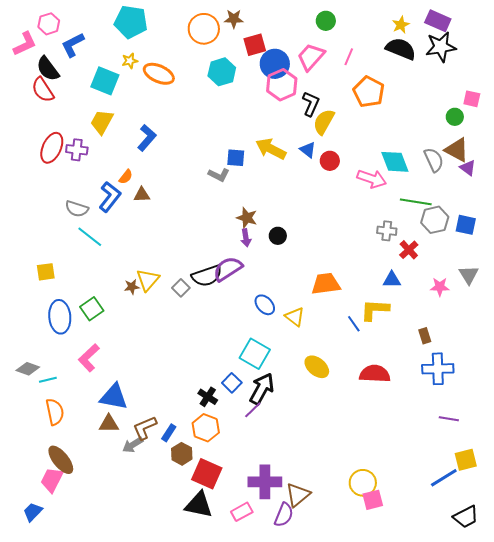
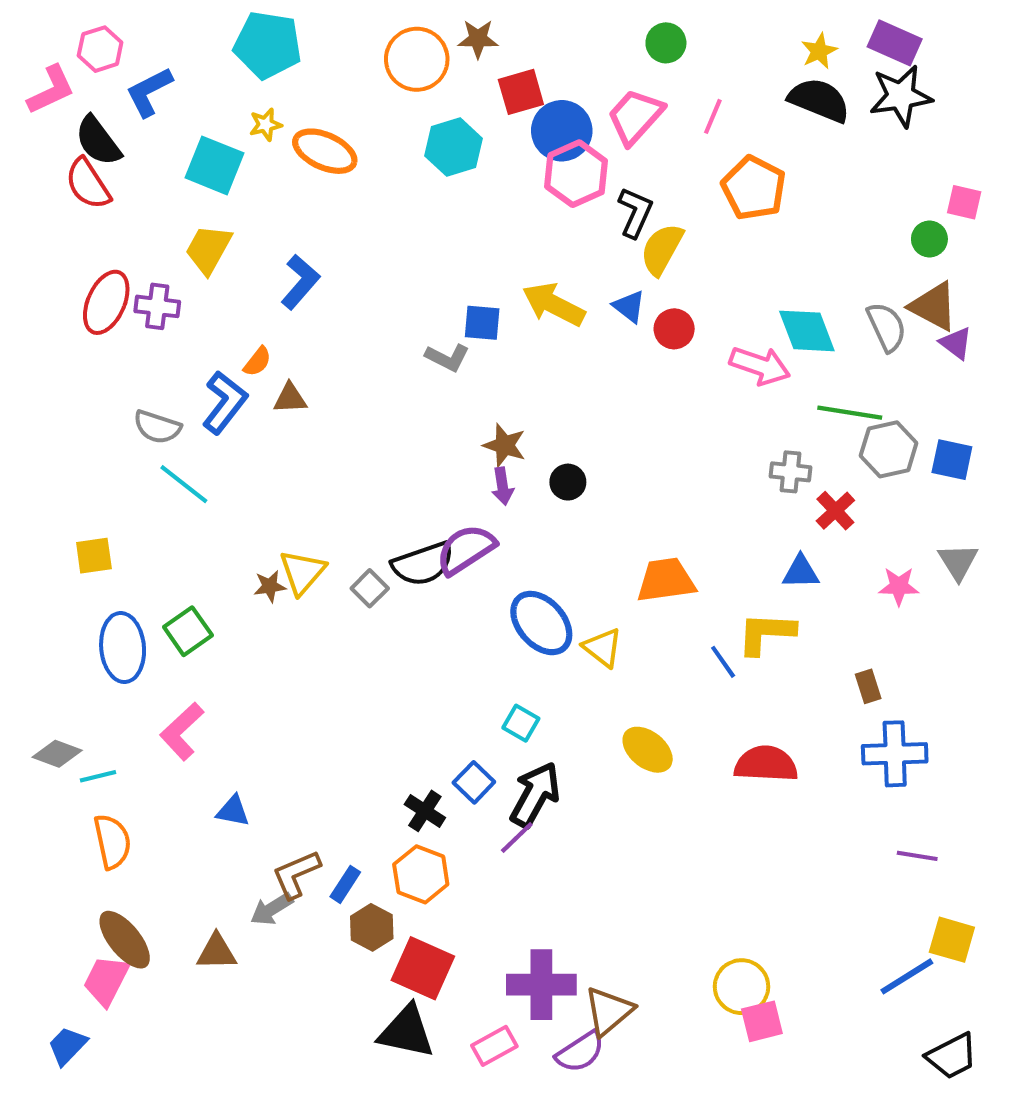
blue ellipse: (265, 305) -> (541, 623), size x1.5
cyan square: (255, 354) -> (521, 723), size x0.6
blue triangle: (114, 397) -> (233, 811), size x0.6
brown triangle: (109, 424) -> (217, 952), moved
yellow square: (466, 460) -> (952, 940), turned 30
purple semicircle: (284, 515) -> (580, 1052), turned 35

